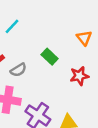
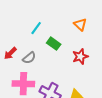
cyan line: (12, 26) -> (36, 28), moved

